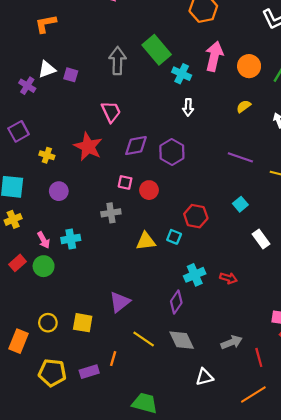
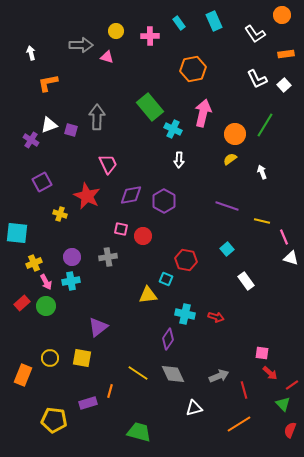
gray arrow: (117, 61) -> (97, 117), moved
orange circle: (249, 66) -> (235, 134), moved
purple square: (19, 131) -> (42, 182), moved
yellow cross: (47, 155) -> (60, 214), moved
purple circle: (59, 191) -> (72, 257), moved
yellow cross: (13, 219) -> (34, 263), moved
yellow triangle: (146, 241) -> (148, 295), moved
cyan cross: (195, 275) -> (185, 314), turned 36
purple triangle: (120, 302) -> (98, 327), moved
yellow pentagon: (52, 373) -> (54, 420), moved

